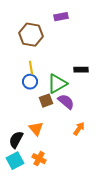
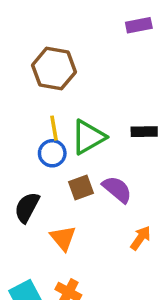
purple rectangle: (61, 17) -> (139, 25), moved
green triangle: (57, 84) -> (88, 137), moved
black semicircle: (16, 140) -> (27, 207), moved

